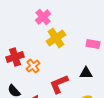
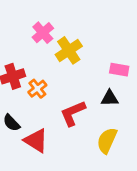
pink cross: (43, 17) -> (43, 33), moved
pink rectangle: (93, 44) -> (119, 70), moved

